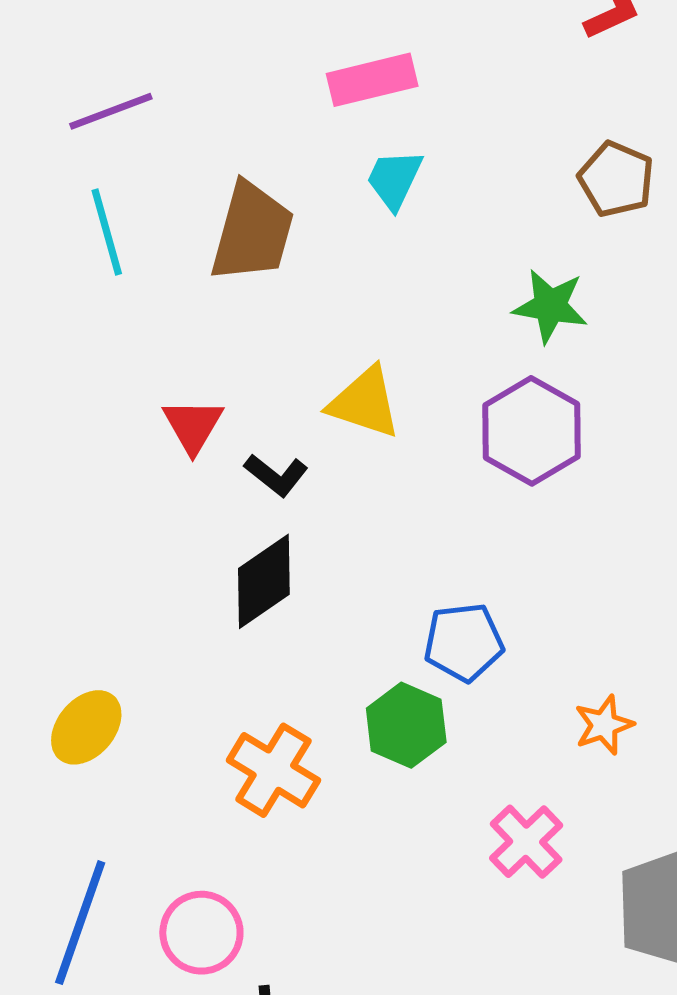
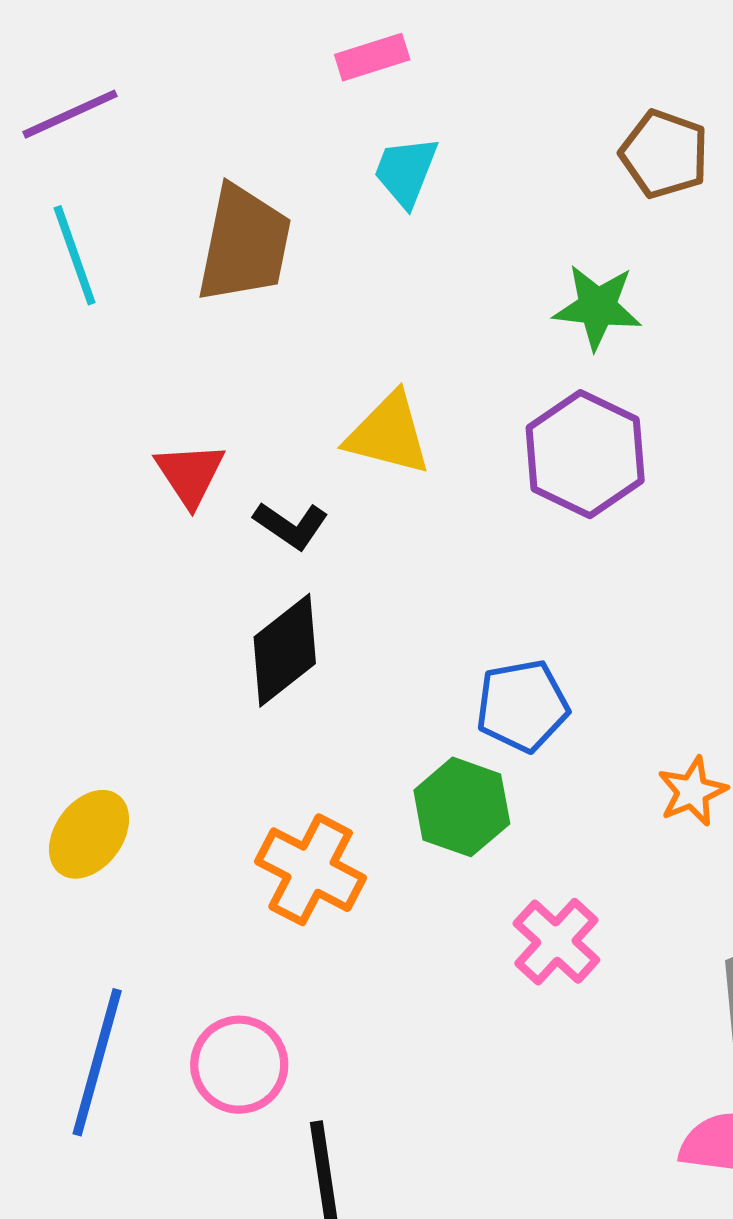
pink rectangle: (372, 80) -> (372, 57), size x0.7
pink cross: (526, 842) -> (556, 942), moved

